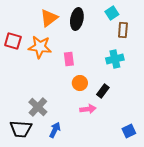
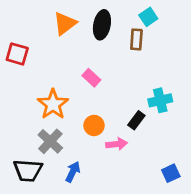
brown rectangle: (123, 30) -> (136, 39), moved
orange star: (40, 47) -> (53, 104), moved, turned 30
pink rectangle: (69, 59) -> (91, 78), turned -40
cyan cross: (115, 59) -> (160, 100), moved
orange circle: (80, 83) -> (94, 125), moved

